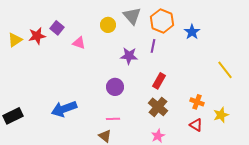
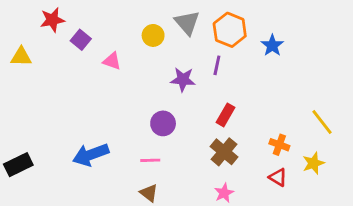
red star: (37, 36) -> (52, 20), moved
yellow triangle: (15, 40) -> (21, 57), turned 35
yellow line: (225, 70) -> (322, 122), moved
pink line: (113, 119) -> (150, 160), moved

